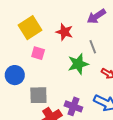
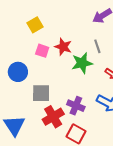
yellow square: (30, 28) -> (35, 25), size x0.7
red star: (64, 32) -> (63, 47), moved

